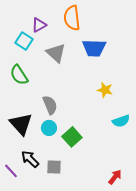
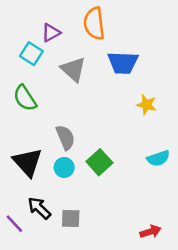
yellow star: (105, 90) -> (147, 105), moved
green square: (72, 137) -> (99, 162), moved
red arrow: (115, 177) -> (150, 232), turned 35

